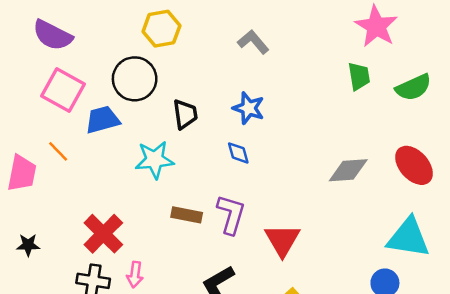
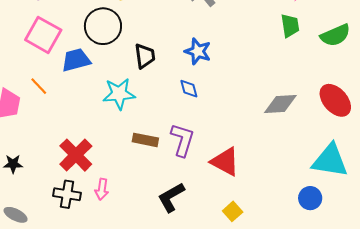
red triangle: (282, 240) -> (225, 162), turned -32

